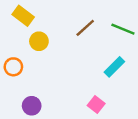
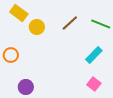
yellow circle: (39, 41) -> (37, 27), moved
pink square: (96, 105) -> (94, 84), moved

